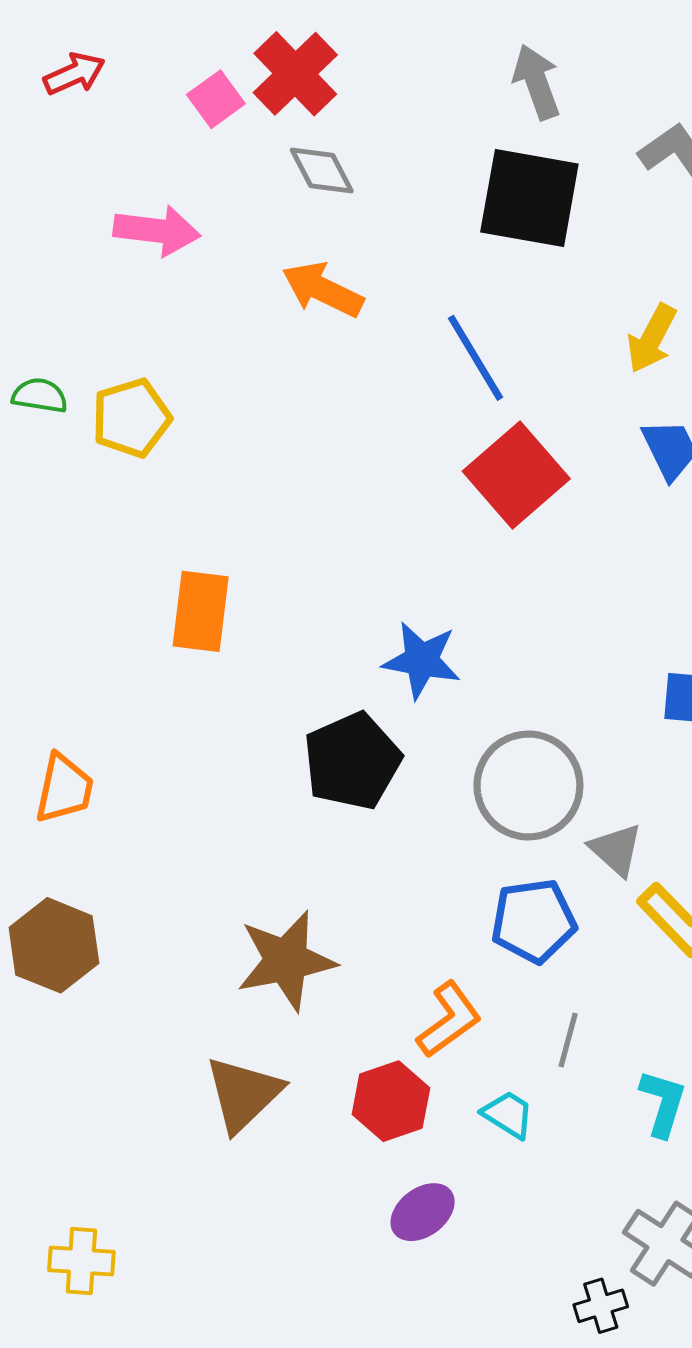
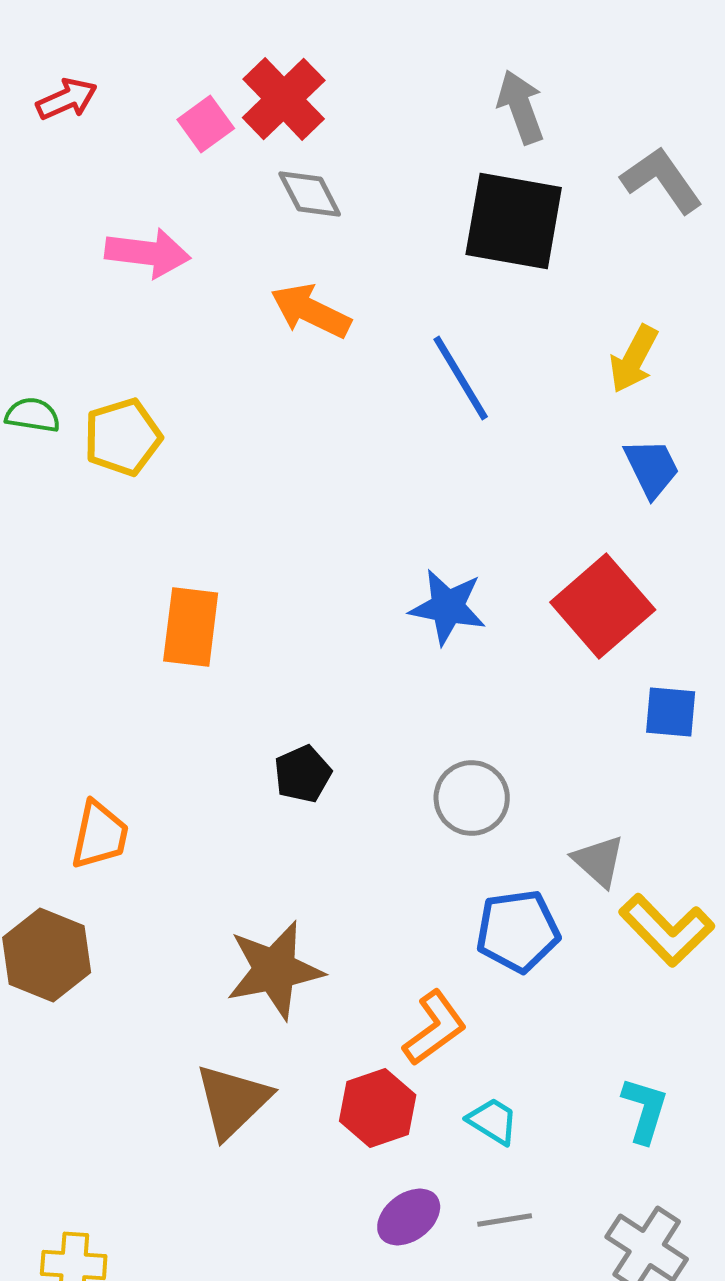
red square: (516, 475) -> (603, 606), moved
blue star: (422, 660) -> (448, 607), moved
black pentagon: (352, 761) -> (303, 774), moved, size x0.6
gray circle: (528, 785) -> (472, 798), moved, size x0.7
orange trapezoid: (64, 789) -> (100, 835), moved
gray line: (568, 1040) -> (505, 1220), moved, turned 66

